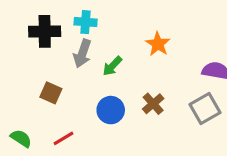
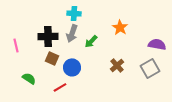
black cross: (45, 31) -> (48, 36), moved
blue circle: (111, 110) -> (72, 67), moved
green semicircle: (21, 138) -> (29, 78), moved

